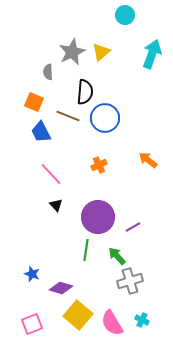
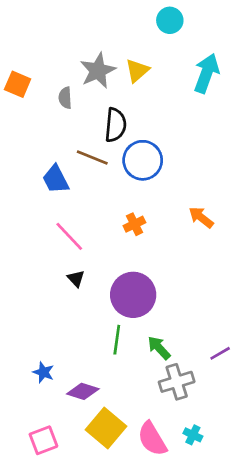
orange square: (34, 102) -> (18, 84), moved
purple line: (133, 227) -> (220, 353), moved

